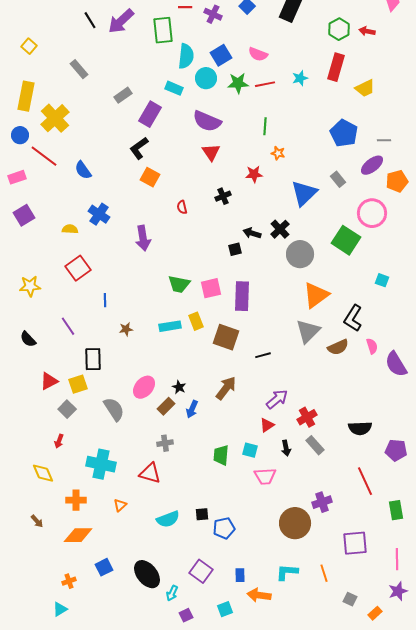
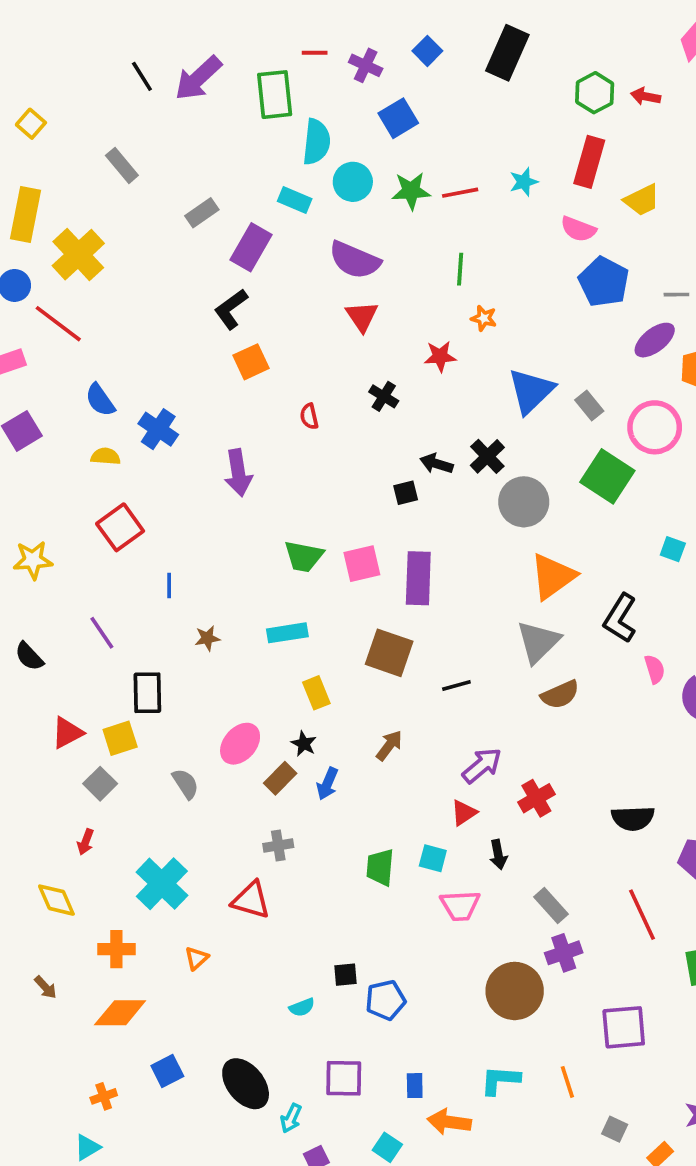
pink semicircle: (258, 54) -> (578, 229), moved
blue square: (221, 55) -> (398, 118), moved
blue semicircle: (83, 170) -> (100, 400), moved
orange square: (150, 177) -> (251, 362), turned 36
gray rectangle: (338, 179) -> (589, 405), moved
black cross: (223, 196) -> (384, 396), turned -35
yellow rectangle: (196, 321) -> (316, 693), moved
brown semicircle: (338, 347) -> (560, 695), moved
brown arrow: (226, 388) -> (389, 746), size x0.7
gray semicircle: (114, 409) -> (186, 784), size x0.7
gray rectangle: (315, 445) -> (551, 906), moved
cyan cross: (101, 464) -> (162, 884), turned 32
cyan semicircle: (168, 519) -> (302, 1007), moved, size x0.6
purple square: (201, 571) -> (344, 1078), turned -35
cyan square: (225, 609) -> (387, 1147), turned -35

